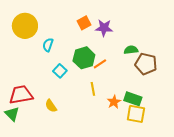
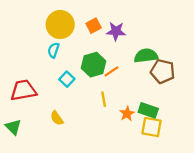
yellow circle: (25, 26) -> (60, 25), moved
green semicircle: (131, 50) -> (146, 56), size x1.5
red trapezoid: (21, 95) -> (23, 90), moved

